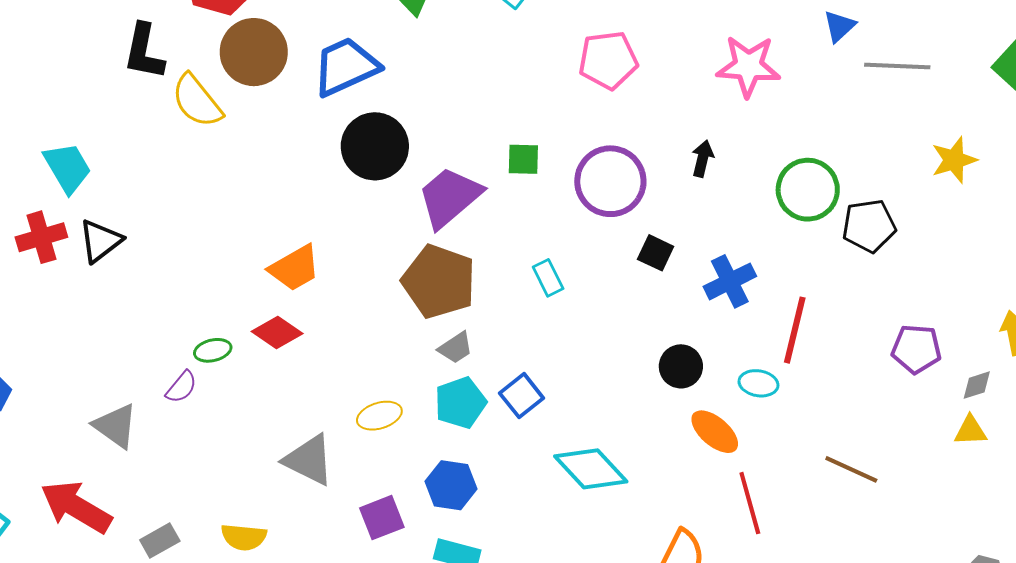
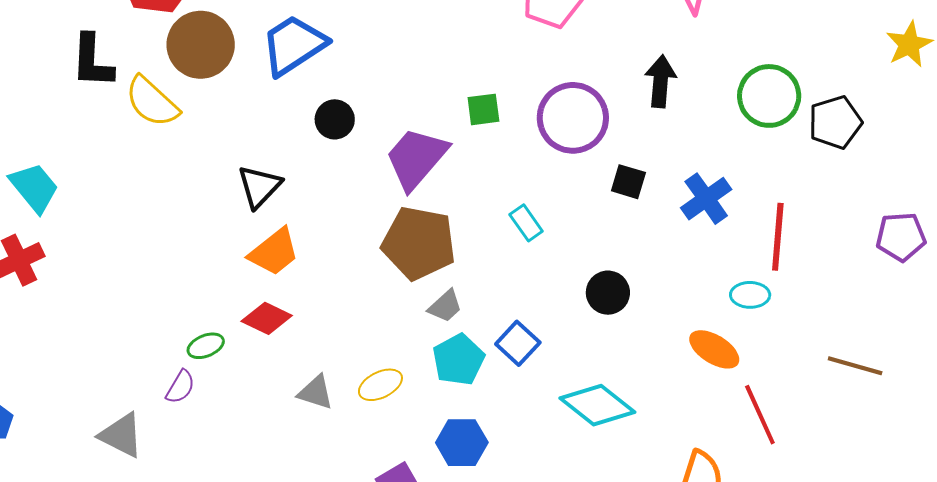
black circle: (375, 146) -> (335, 119), size x0.6
black arrow: (703, 159) -> (660, 81), size x1.4
black triangle: (100, 241) -> (259, 187), moved
black circle: (681, 366) -> (608, 293), moved
gray triangle: (309, 460) -> (316, 392), moved, size x0.7

